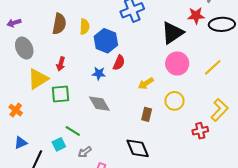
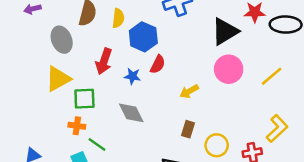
gray ellipse: (24, 48) -> (62, 40), moved
red arrow: (61, 64) -> (104, 61), moved, size x1.5
yellow circle: (175, 101) -> (217, 145), moved
orange cross: (16, 110) -> (77, 126), moved, turned -32

